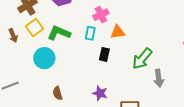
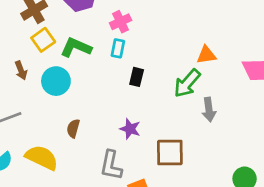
pink cross: (101, 15) -> (121, 22), moved
orange triangle: (118, 32) -> (206, 55), moved
brown arrow: (13, 36) -> (21, 70), moved
brown semicircle: (58, 93) -> (73, 128), turned 32

